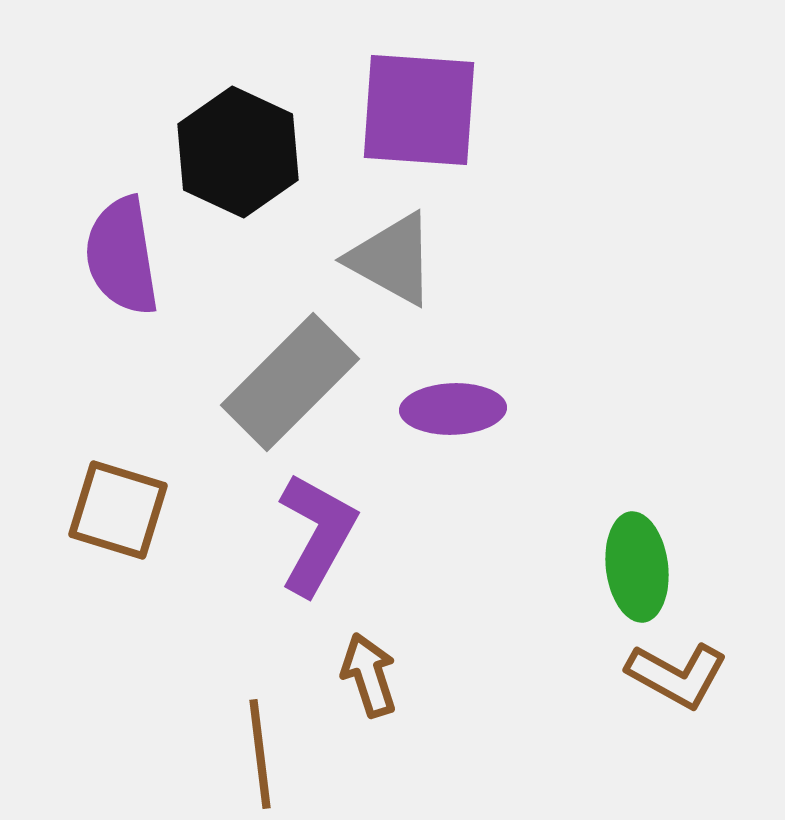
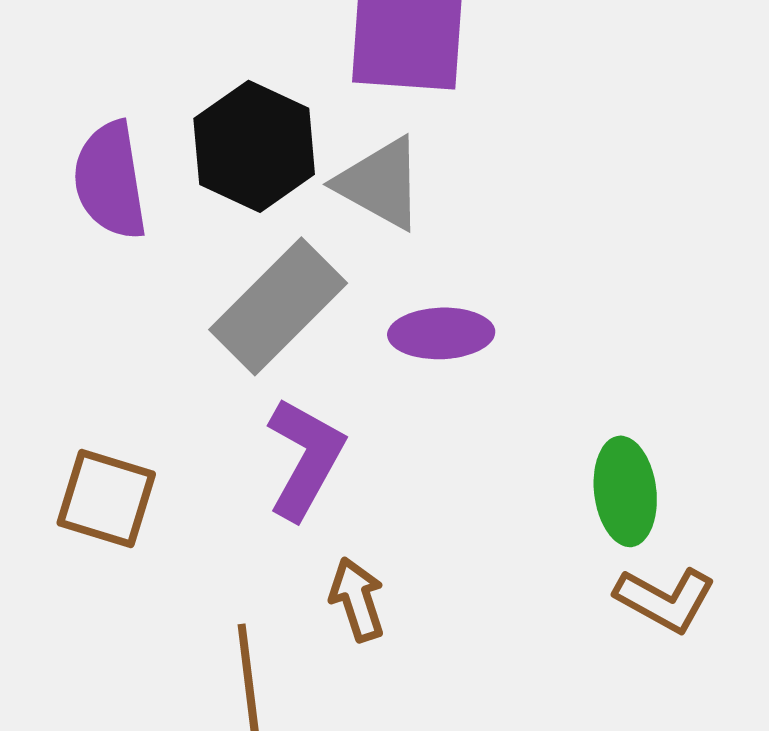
black hexagon: (238, 152) -> (254, 146), moved
brown square: (118, 510) -> (106, 498), moved

